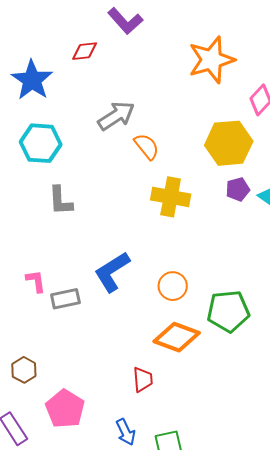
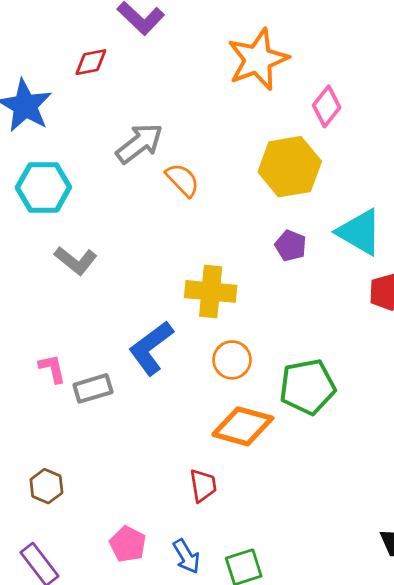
purple pentagon: (238, 189) -> (291, 246), moved, turned -30
yellow cross: (171, 197) -> (211, 291), moved
gray L-shape: (60, 201) -> (76, 260), turned -44
pink pentagon: (65, 409) -> (128, 544), moved, size x0.7

